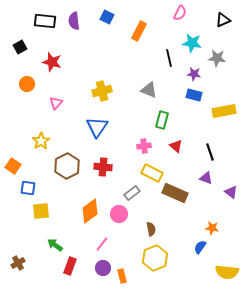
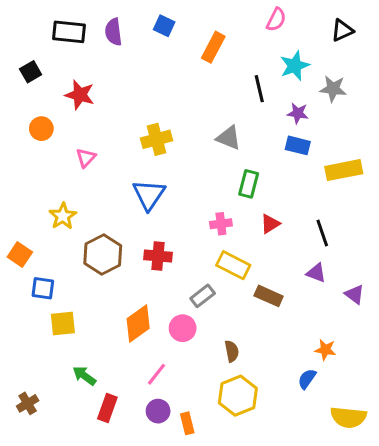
cyan star: (192, 43) -> (295, 66), turned -30
red triangle: (176, 146) -> (270, 224), turned 48
brown rectangle: (175, 193) -> (269, 296), size x0.7

